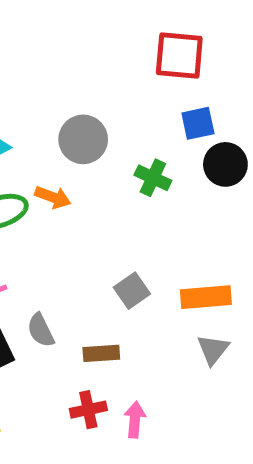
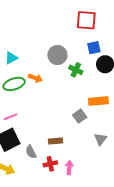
gray circle: (83, 139) -> (57, 55), moved
gray square: (132, 291) -> (80, 116), moved
orange rectangle: (206, 297) -> (98, 101), moved
gray semicircle: (41, 330) -> (31, 152), moved

